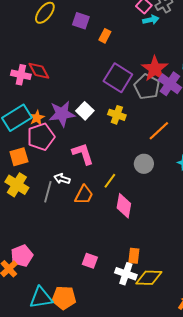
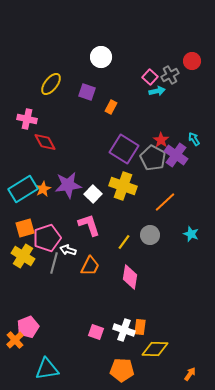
red star: (155, 69) -> (161, 140), size x0.6
pink cross: (21, 75) -> (27, 119), moved
white square: (85, 111) -> (93, 194), moved
yellow cross: (117, 115) -> (123, 186), size x1.5
pink pentagon: (41, 137) -> (47, 238), moved
yellow line: (110, 181) -> (124, 242), moved
white cross: (126, 274) -> (124, 330), moved
orange pentagon: (64, 298) -> (122, 370), moved

